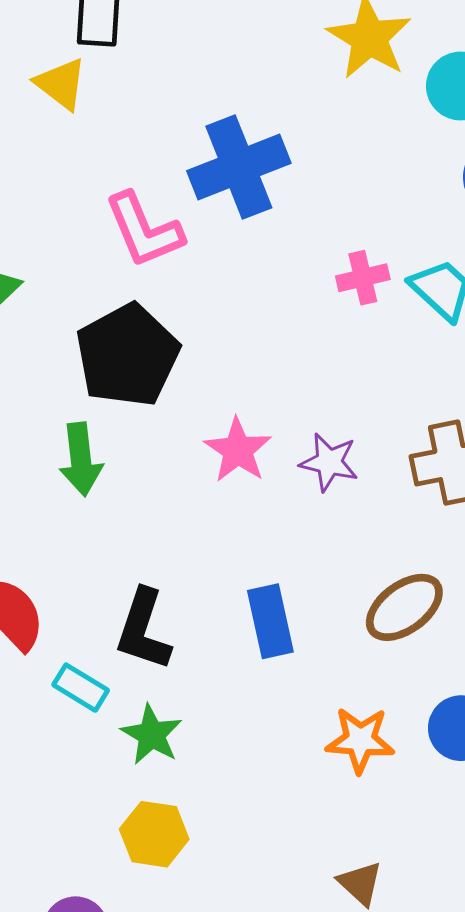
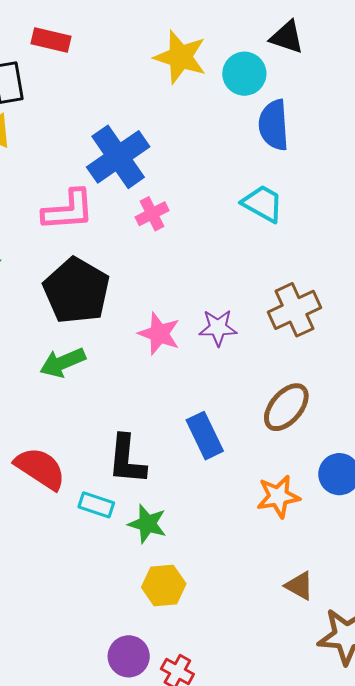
pink L-shape: (144, 230) -> (68, 210), turned -58
pink cross: (363, 278) -> (152, 214), moved
green arrow: (81, 459) -> (63, 363), turned 87

